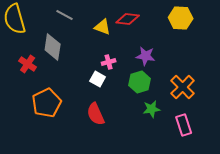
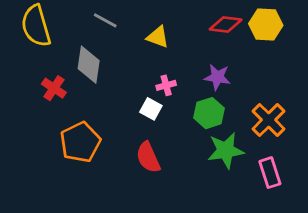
red diamond: (128, 19) -> (226, 24), moved
green star: (152, 109) -> (226, 150), size x1.5

